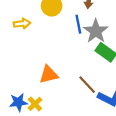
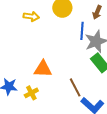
yellow cross: (35, 104) -> (31, 93), moved

